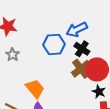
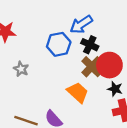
gray star: (12, 55) -> (21, 69), moved
orange trapezoid: (35, 89) -> (78, 92), moved

